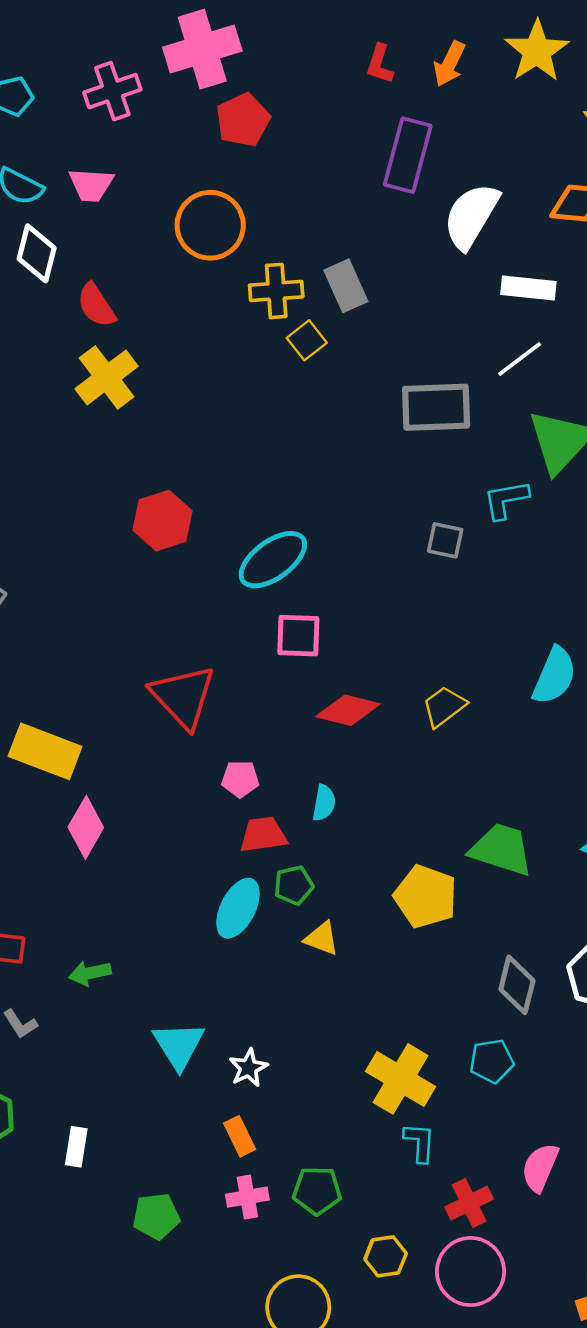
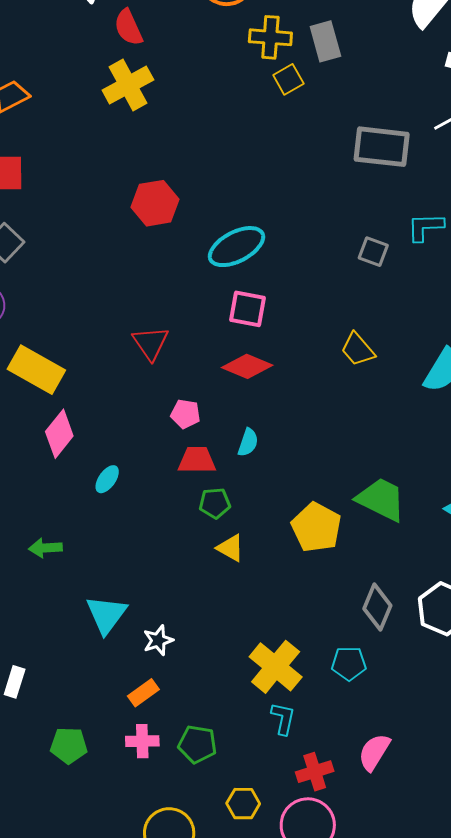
red triangle: (183, 697) -> (150, 343), size x0.7
yellow trapezoid: (444, 706) -> (358, 349), moved, turned -102
red diamond: (348, 710) -> (247, 366), moved
cyan ellipse: (238, 908) -> (107, 479), moved, size x0.6
orange rectangle: (240, 1136) -> (143, 693), turned 72

